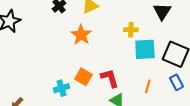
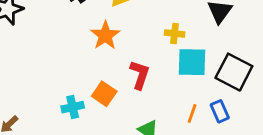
red L-shape: (110, 78) -> (140, 75), moved, turned 30
blue rectangle: (177, 82) -> (220, 111), moved

